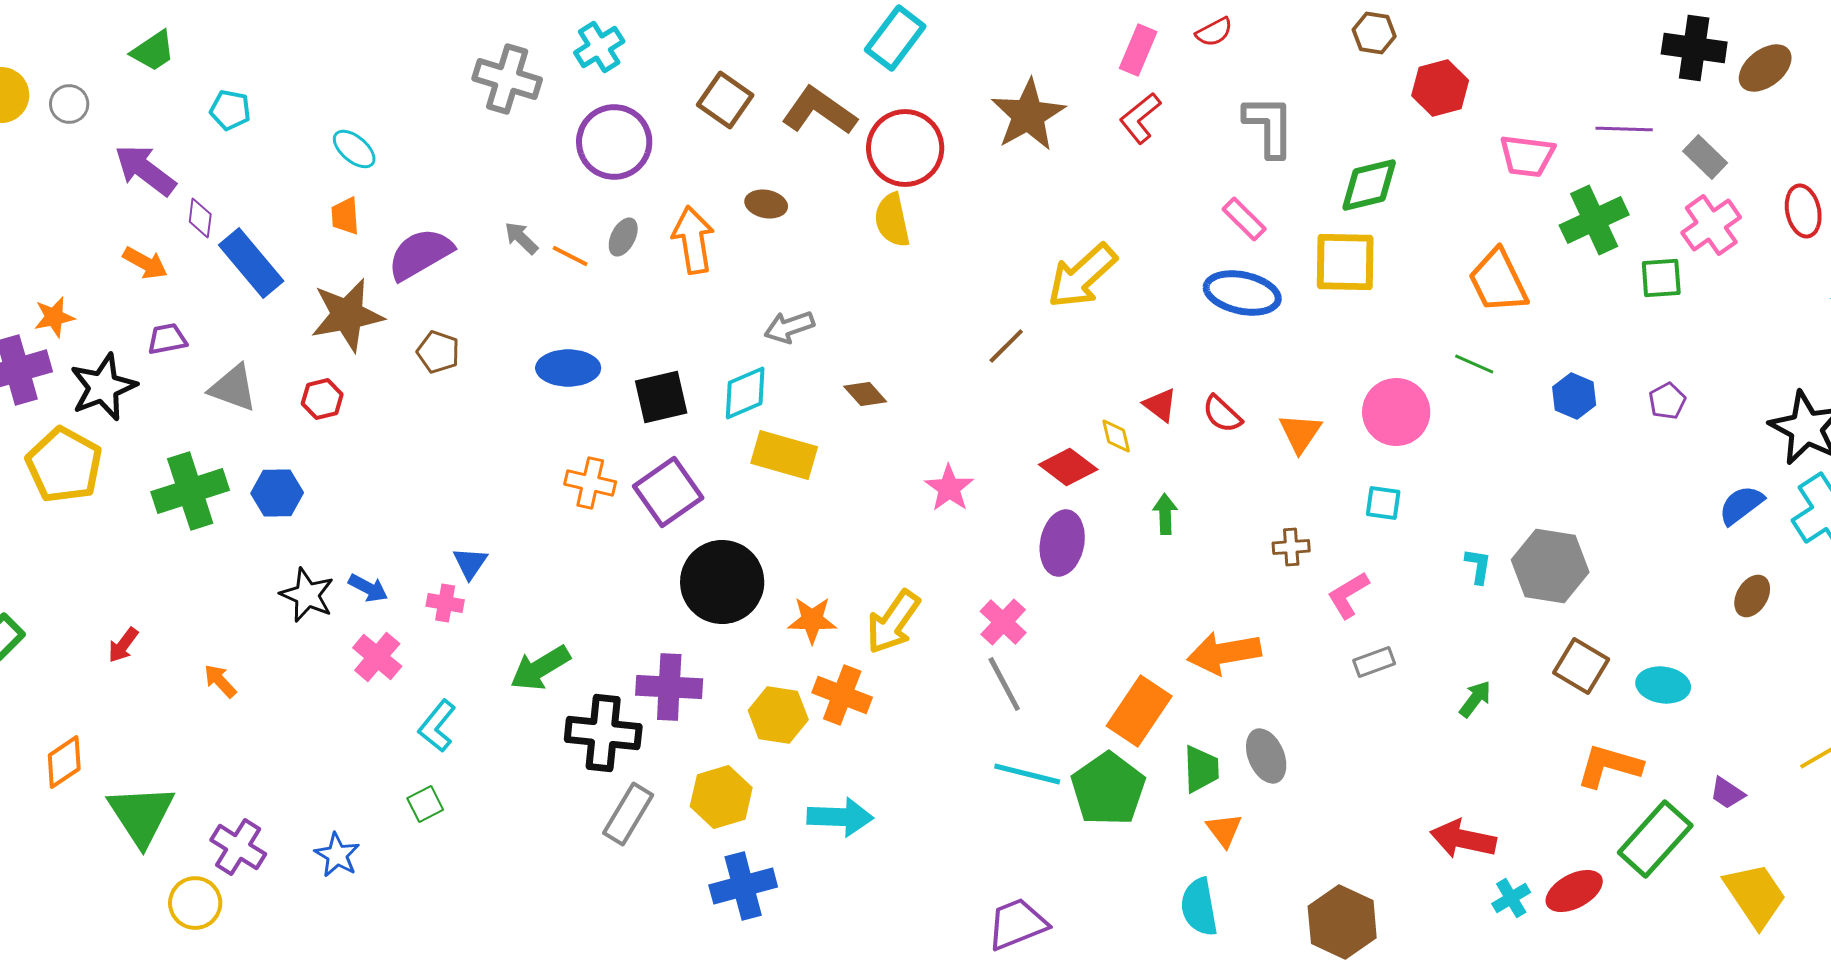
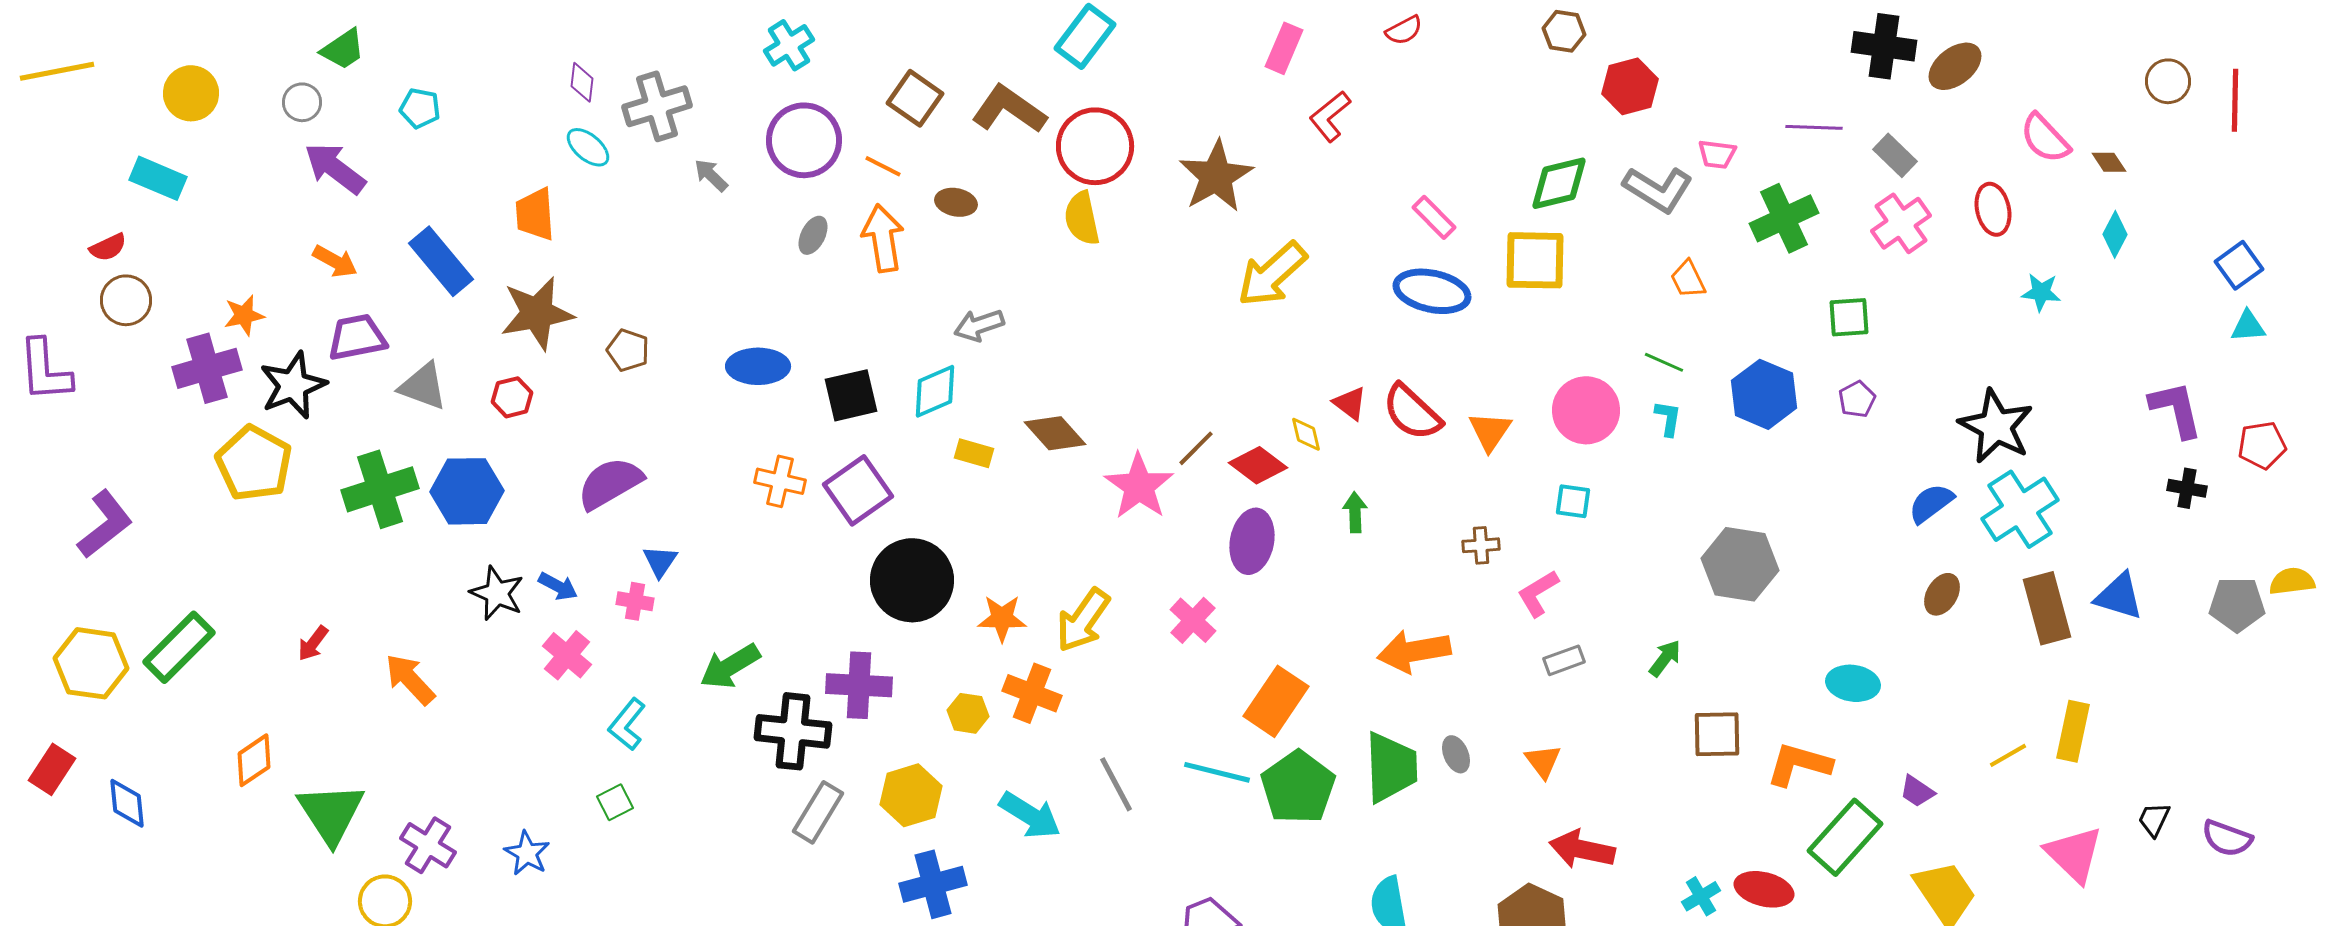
pink rectangle: (1138, 50) -> (1284, 48), moved
gray cross: (507, 79) -> (657, 106), moved, turned -34
gray circle: (69, 104) -> (302, 102), moved
brown star: (1028, 115) -> (1216, 176), moved
gray L-shape: (1269, 126) -> (1658, 189), moved, turned 122
cyan ellipse: (354, 149) -> (588, 147), moved
pink trapezoid: (1527, 156) -> (1717, 154), size x0.7
orange trapezoid: (345, 216) -> (535, 214), size x1.4
purple diamond: (200, 218) -> (582, 82), moved
gray arrow: (521, 238) -> (711, 175), moved
purple semicircle: (420, 254) -> (610, 483), moved
orange line: (570, 256) -> (883, 166), moved
green square: (1661, 278) -> (1849, 317), moved
orange trapezoid: (1498, 281) -> (1688, 279), size x0.6
purple trapezoid: (167, 339) -> (357, 337), size x1.5
brown line: (1006, 346) -> (1196, 448), moved
brown diamond: (865, 394) -> (1055, 433), moved, size x1.4
blue hexagon: (1574, 396) -> (1764, 394), size x1.5
red semicircle: (1222, 414) -> (1412, 412), size x1.5
yellow rectangle: (784, 455) -> (974, 453), size x0.6
pink star: (949, 488) -> (1139, 486), size x1.4
blue hexagon: (277, 493) -> (467, 491), size x1.4
cyan L-shape: (1478, 566) -> (1668, 418), moved
brown square: (1581, 666) -> (1717, 734), moved, turned -32
orange arrow: (220, 681) -> (410, 679), size x1.5
gray line: (1004, 684) -> (1116, 784), moved
green arrow: (1475, 699) -> (1665, 658), moved
orange rectangle: (1139, 711) -> (1276, 701), moved
yellow hexagon: (778, 715) -> (968, 713), size x0.7
gray ellipse: (1266, 756) -> (1456, 754), size x0.7
green trapezoid: (1201, 769) -> (1391, 767), size x1.5
cyan arrow: (840, 817) -> (1030, 815), turned 30
orange triangle: (1224, 830) -> (1543, 761), moved
red arrow: (1463, 839) -> (1582, 849), moved
red ellipse: (1574, 891) -> (1764, 889), turned 42

